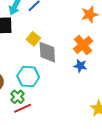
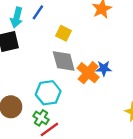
yellow square: (33, 39) -> (64, 33), moved
orange cross: (83, 45) -> (88, 73), moved

